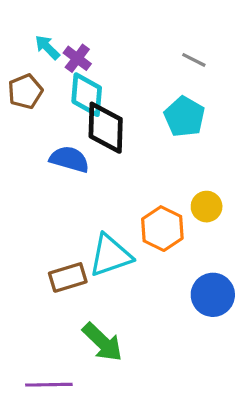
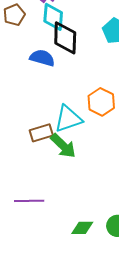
green arrow: (102, 342) -> (63, 146), moved

